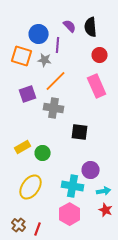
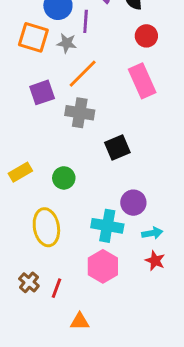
black square: (80, 132) -> (117, 148), turned -30
yellow rectangle: (23, 147) -> (20, 172), moved
yellow ellipse: (31, 187) -> (46, 227), turned -45

